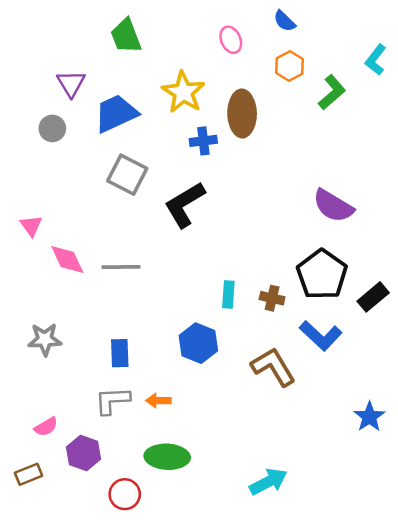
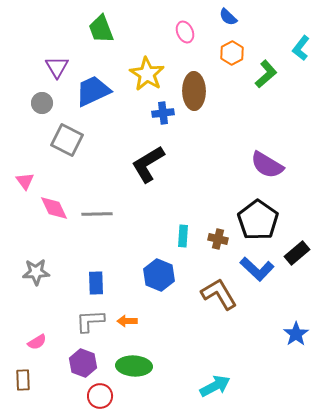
gray square: (127, 175) -> (67, 140), moved
black rectangle: (373, 297) -> (297, 253), moved
purple hexagon: (84, 453) -> (83, 363), moved
brown rectangle: (29, 474) -> (23, 380), turned -70

